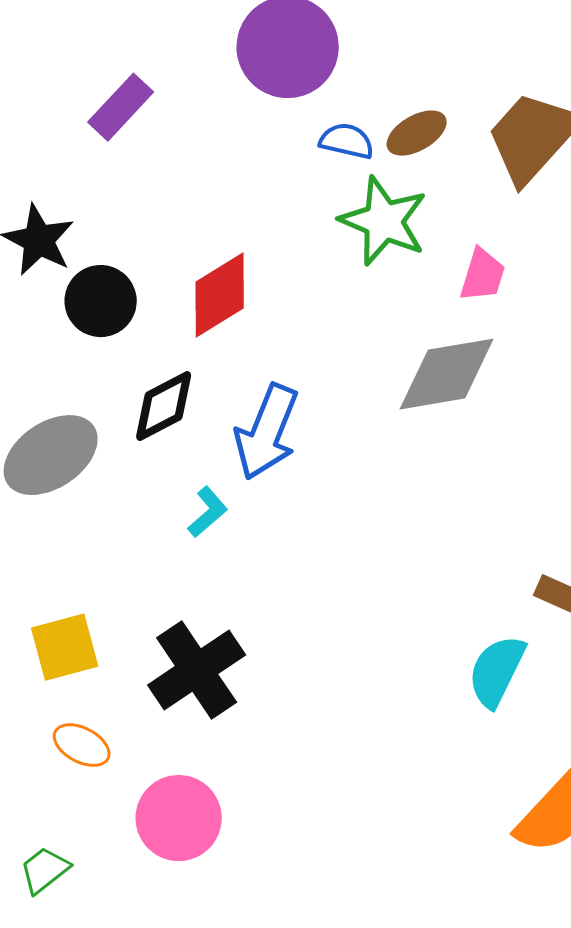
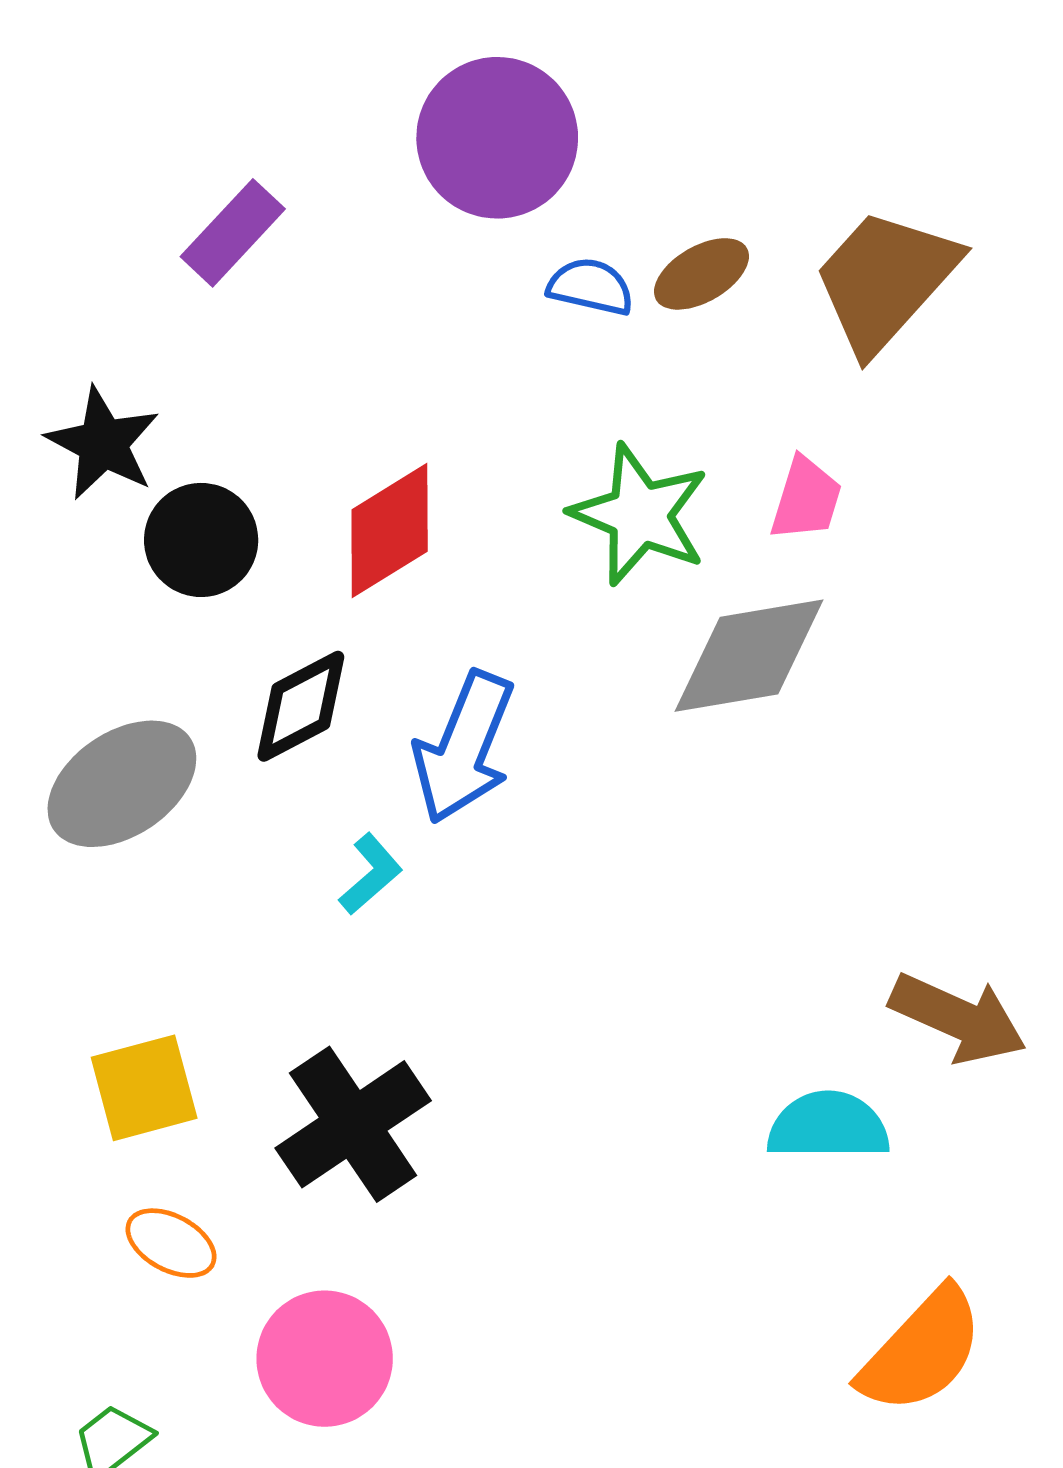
green star: (384, 221) -> (640, 515), moved
cyan semicircle: (497, 671) -> (828, 1126), turned 64

